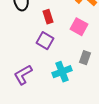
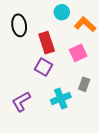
red rectangle: (48, 17) -> (47, 43), size x1.5
pink square: (79, 27) -> (78, 53), turned 36

